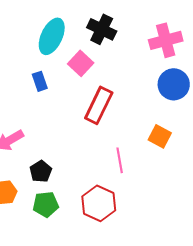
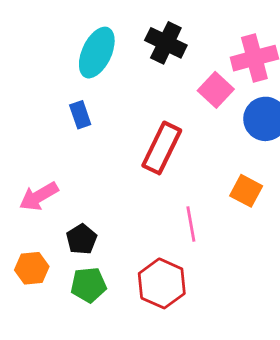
pink square: (81, 63) -> (216, 90), moved

